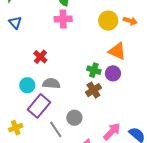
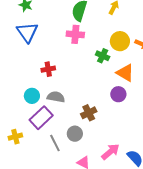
blue triangle: (15, 23) -> (27, 32), size x1.6
red cross: (40, 57) -> (48, 69), turned 32
green cross: (94, 70) -> (103, 56), moved
brown cross: (93, 90) -> (89, 113), moved

